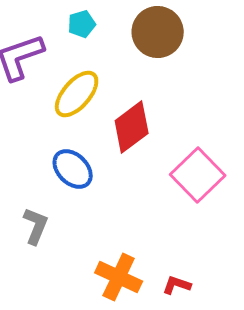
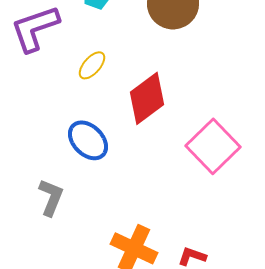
yellow ellipse: (77, 94) -> (92, 65), size x0.6

